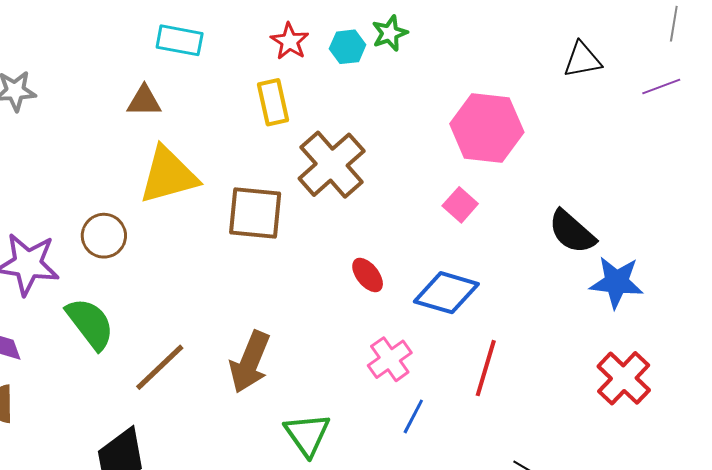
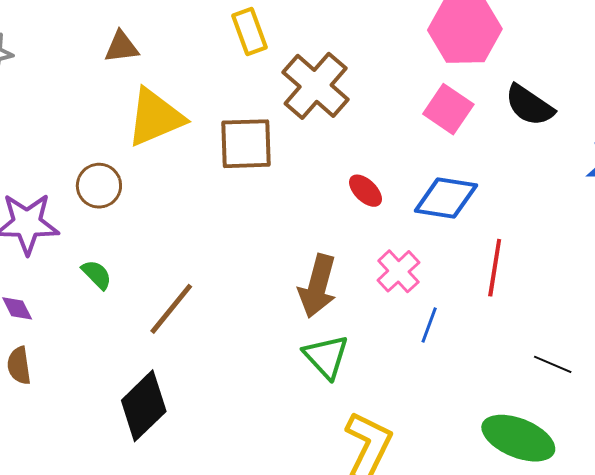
pink square: (460, 205) -> (448, 109), size x1.4
black semicircle: (572, 232) -> (529, 105), moved
green semicircle: (90, 324) -> (97, 275), size x0.6
brown arrow: (250, 362) -> (318, 286), moved

